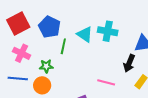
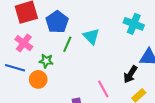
cyan cross: (108, 31) -> (134, 24), moved
pink line: (106, 82) -> (103, 89), turned 36

